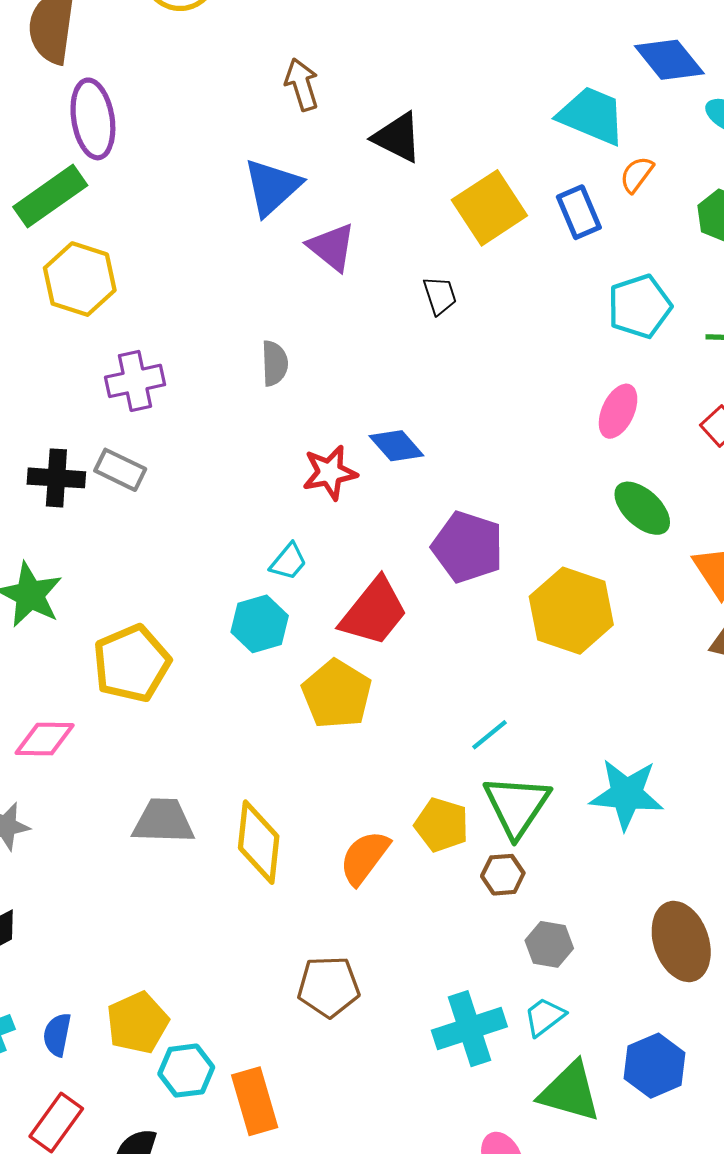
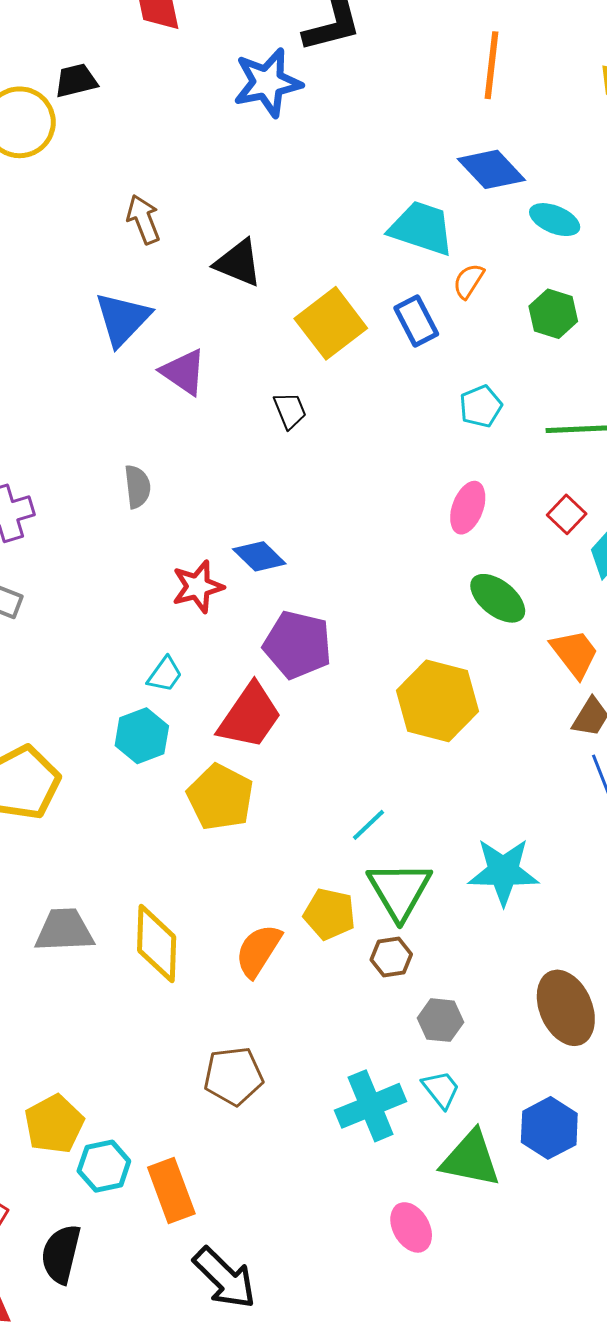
cyan pentagon: (640, 306) -> (481, 406), size x0.7
purple pentagon: (468, 547) -> (297, 645), moved
cyan trapezoid: (544, 1017) -> (441, 1089), turned 93

